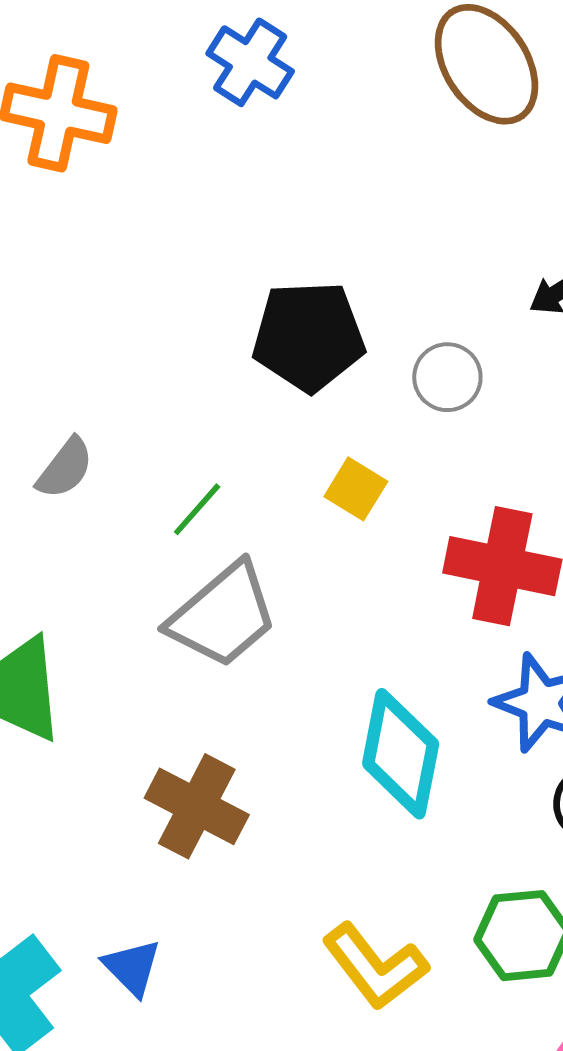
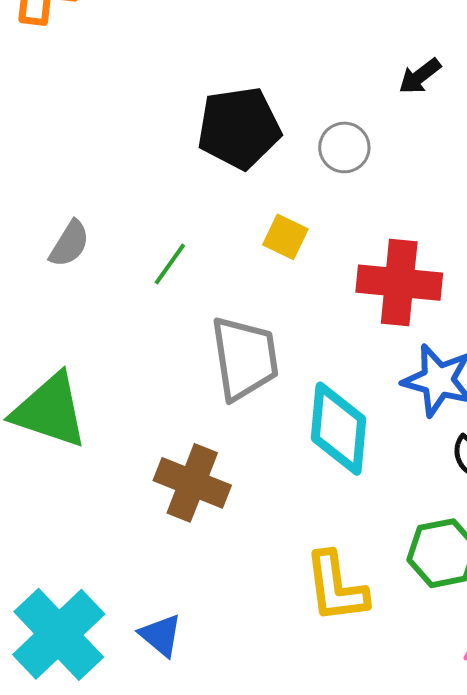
gray trapezoid: (223, 615) -> (245, 358), moved, turned -52
yellow L-shape: (375, 966) -> (336, 587), turned 36
blue triangle: (132, 967) -> (161, 635), moved

